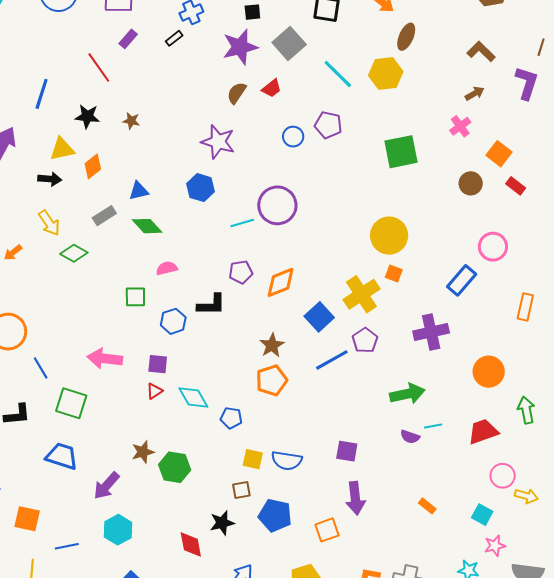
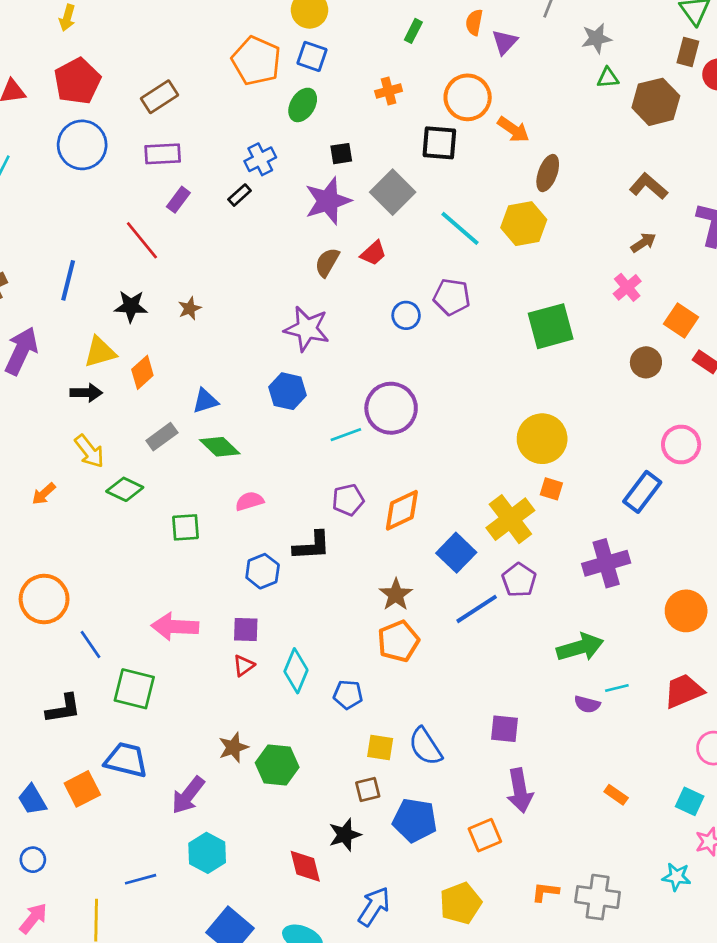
brown star: (131, 121) -> (190, 308), turned -30
green square: (135, 297) -> (186, 527), moved
cyan diamond: (193, 398) -> (296, 671), turned 56
blue semicircle: (287, 460) -> (425, 746), turned 52
orange square: (27, 519) -> (82, 789), moved, turned -36

